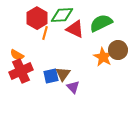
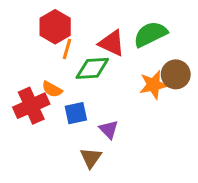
green diamond: (62, 15) -> (92, 68), moved
orange semicircle: (17, 55) -> (52, 89), moved
orange star: (103, 57) -> (153, 85), turned 30
brown triangle: (63, 74) -> (91, 158), moved

